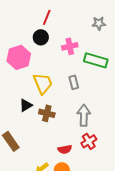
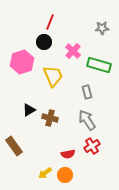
pink cross: (70, 46) -> (73, 51), turned -35
gray rectangle: (74, 82) -> (87, 92), moved
yellow trapezoid: (43, 83) -> (53, 76), moved
gray arrow: (84, 115) -> (87, 120), turned -35

